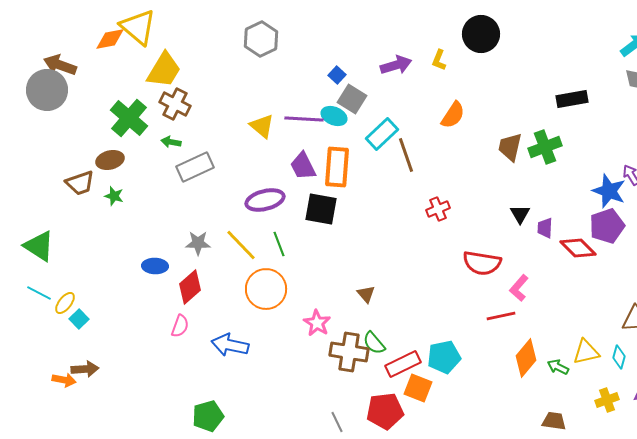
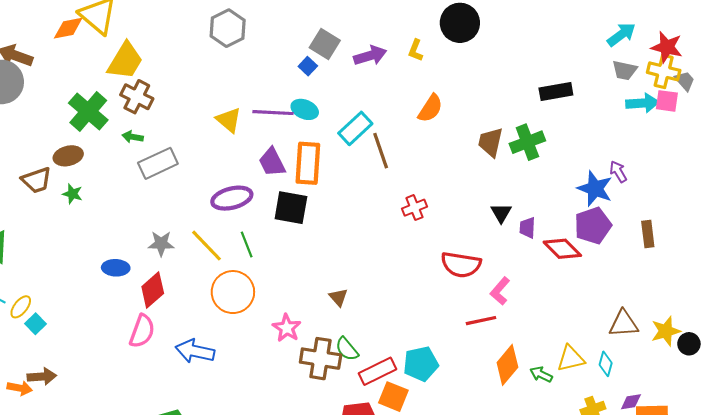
gray square: (352, 99) -> (325, 44), moved
pink semicircle: (180, 326) -> (142, 331), size x1.4

